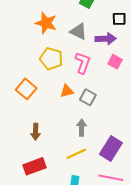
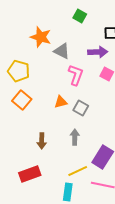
gray triangle: (78, 31) -> (62, 51), moved
yellow pentagon: (51, 59) -> (19, 71), moved
brown arrow: (36, 132) -> (42, 141), moved
yellow line: (76, 154) -> (78, 171), moved

